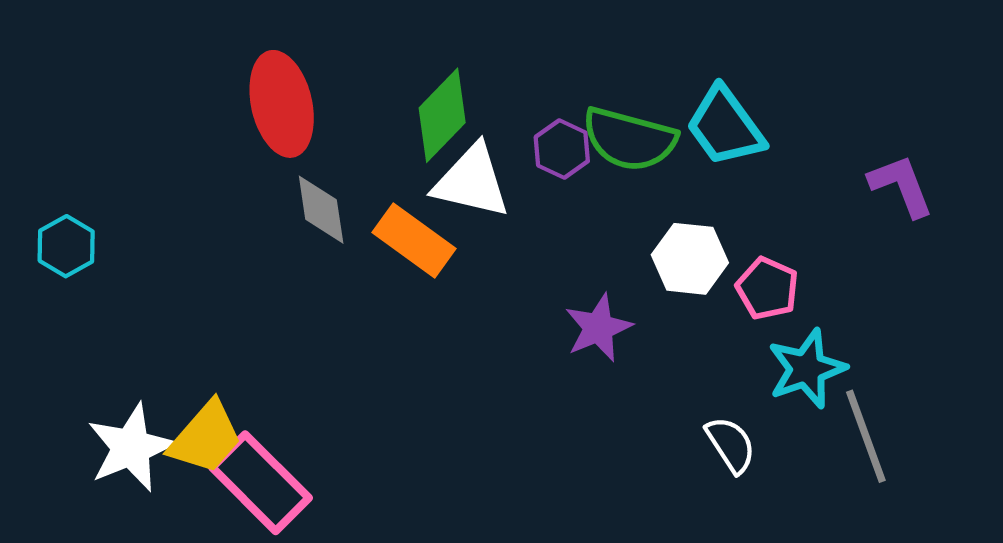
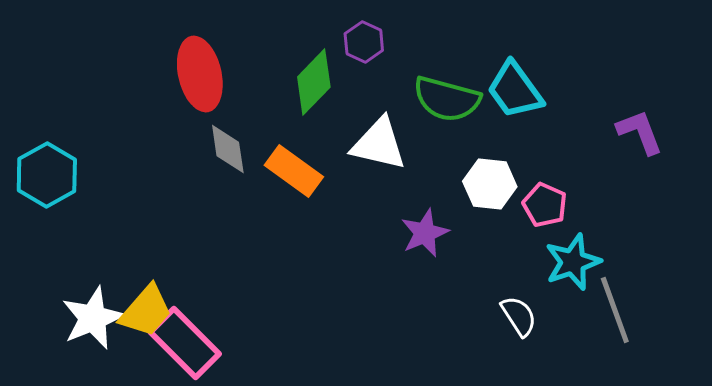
purple hexagon: (562, 149) -> (364, 42), moved
white triangle: (472, 181) -> (379, 144), moved
cyan hexagon: (66, 246) -> (47, 175), size x1.5

